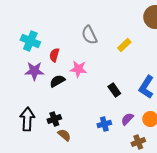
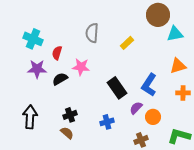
gray semicircle: (89, 35) -> (92, 33), turned 30
black rectangle: (114, 90) -> (117, 88), size x1.5
black cross: (54, 119) -> (70, 115), moved
purple semicircle: (127, 119) -> (136, 108), moved

